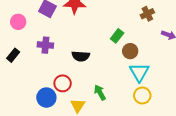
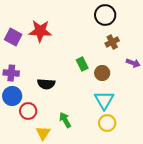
green rectangle: (117, 36) -> (82, 64), turned -64
brown circle: (130, 51) -> (102, 73), moved
blue circle: (46, 98) -> (12, 96), moved

